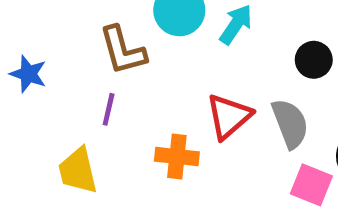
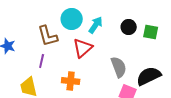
black circle: (314, 60) -> (129, 27), moved
red triangle: (229, 116) -> (83, 48), moved

